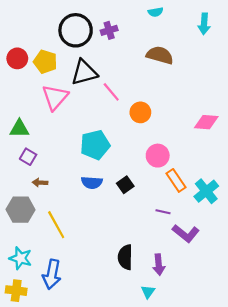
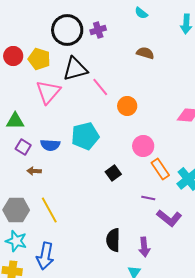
cyan semicircle: (156, 12) -> (141, 13), turned 48
brown semicircle: (160, 55) -> (145, 53), size x0.7
blue semicircle: (92, 183) -> (50, 145), moved
gray hexagon: (21, 210) -> (16, 210), moved

